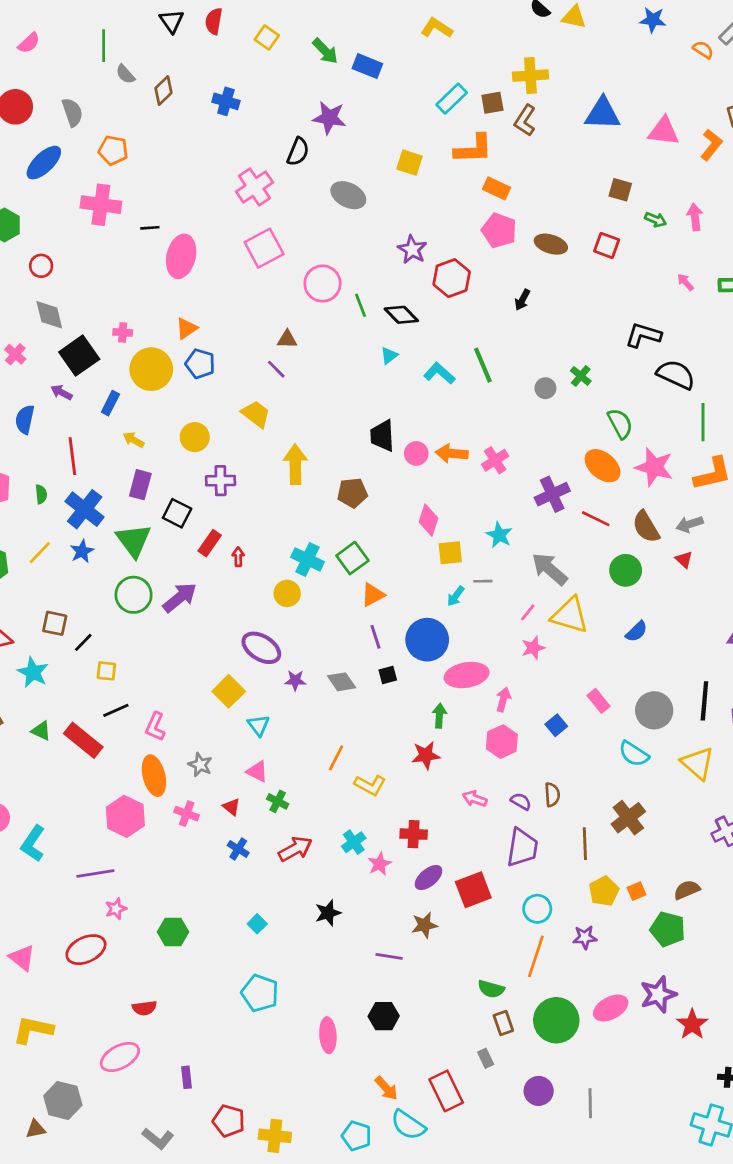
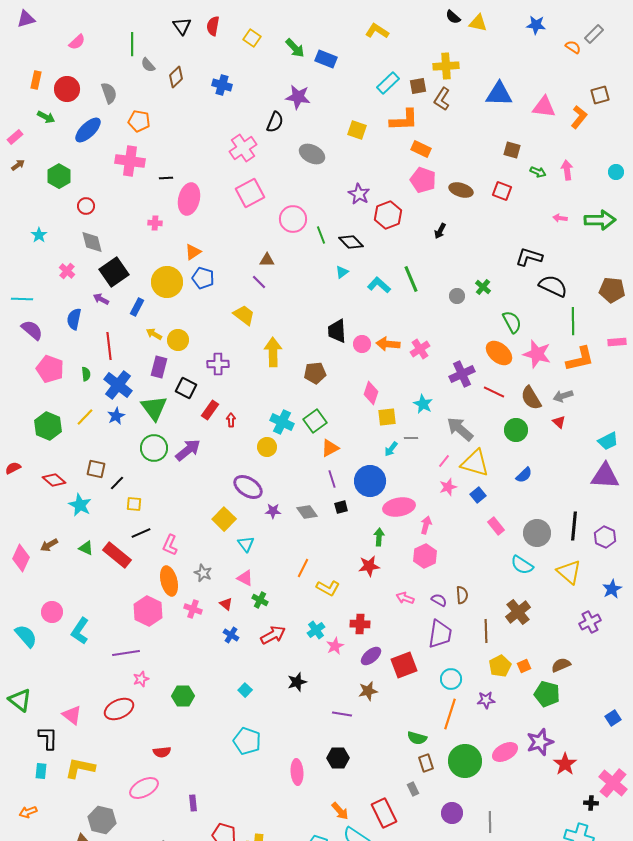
pink arrow: (685, 282) -> (560, 218), turned -40
pink cross: (123, 332) -> (155, 223), moved
yellow circle: (195, 437) -> (178, 340), moved
blue square: (556, 725) -> (478, 495), moved

